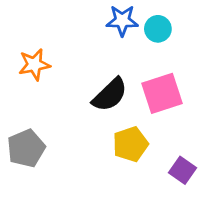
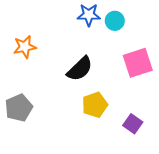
pink square: (162, 93) -> (138, 63), moved

